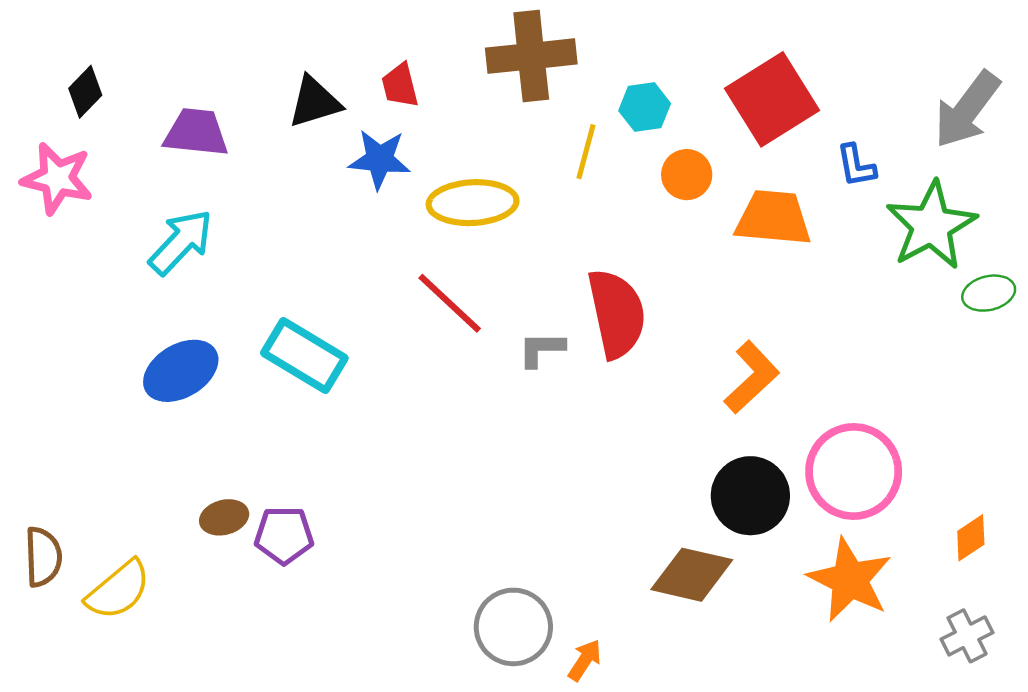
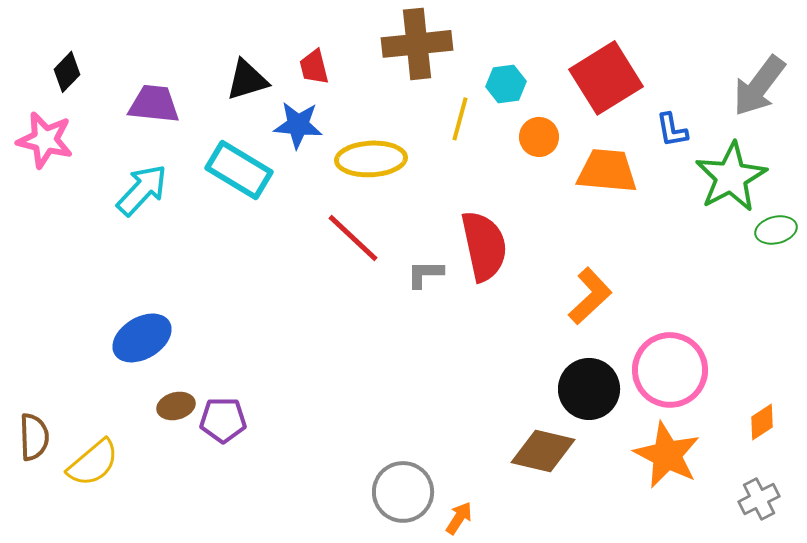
cyan rectangle: (304, 356) -> (239, 170), moved
blue ellipse: (181, 371) -> (142, 338), moved

